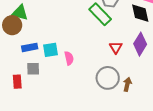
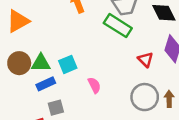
green triangle: (20, 13) -> (41, 63), moved
cyan square: (50, 50) -> (68, 64), moved

